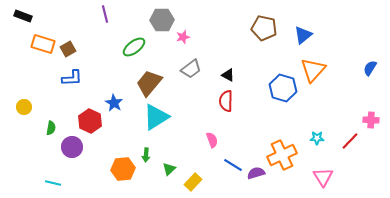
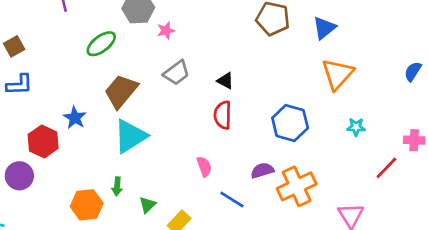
blue hexagon: (283, 88) -> (290, 123), moved
cyan star: (317, 138) -> (356, 127), moved
purple semicircle: (256, 173) -> (262, 170), moved

